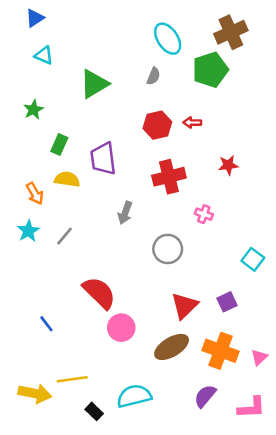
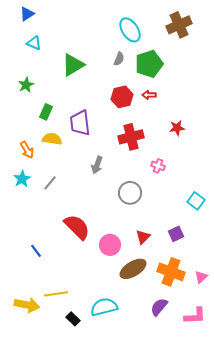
green pentagon: (210, 70) -> (149, 64), moved
red triangle: (184, 306) -> (143, 237), size x0.7
pink circle: (121, 328) -> (110, 245), moved

